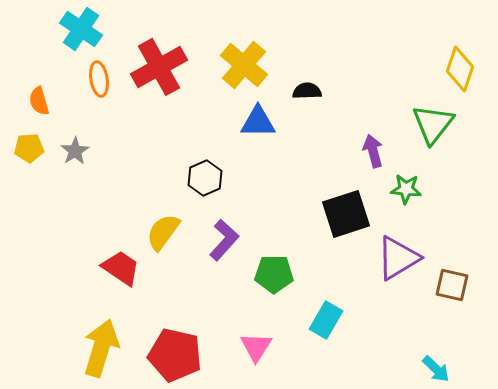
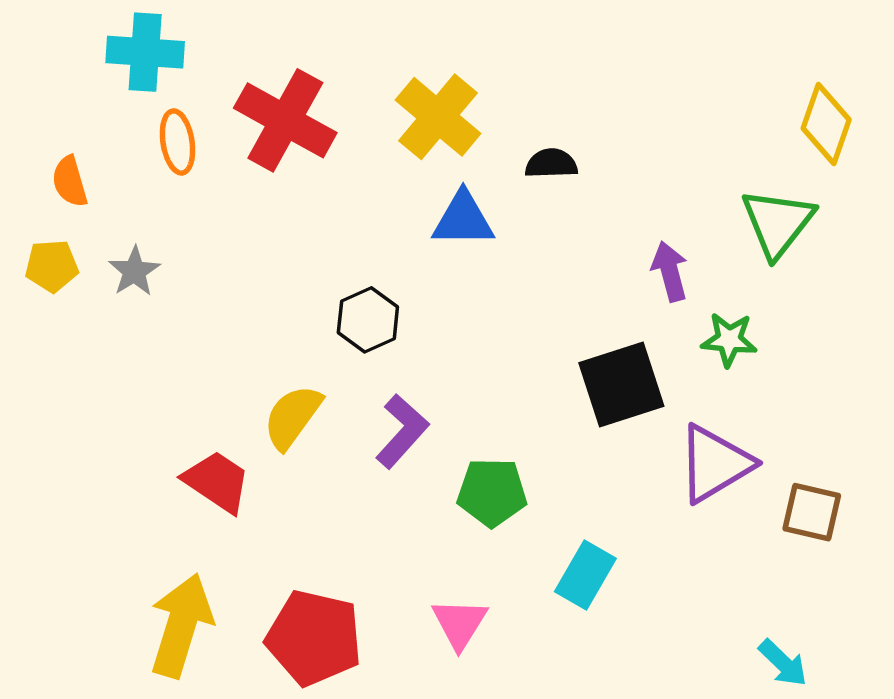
cyan cross: (81, 29) -> (145, 52), turned -30
red cross: (159, 67) -> (285, 120), turned -32

